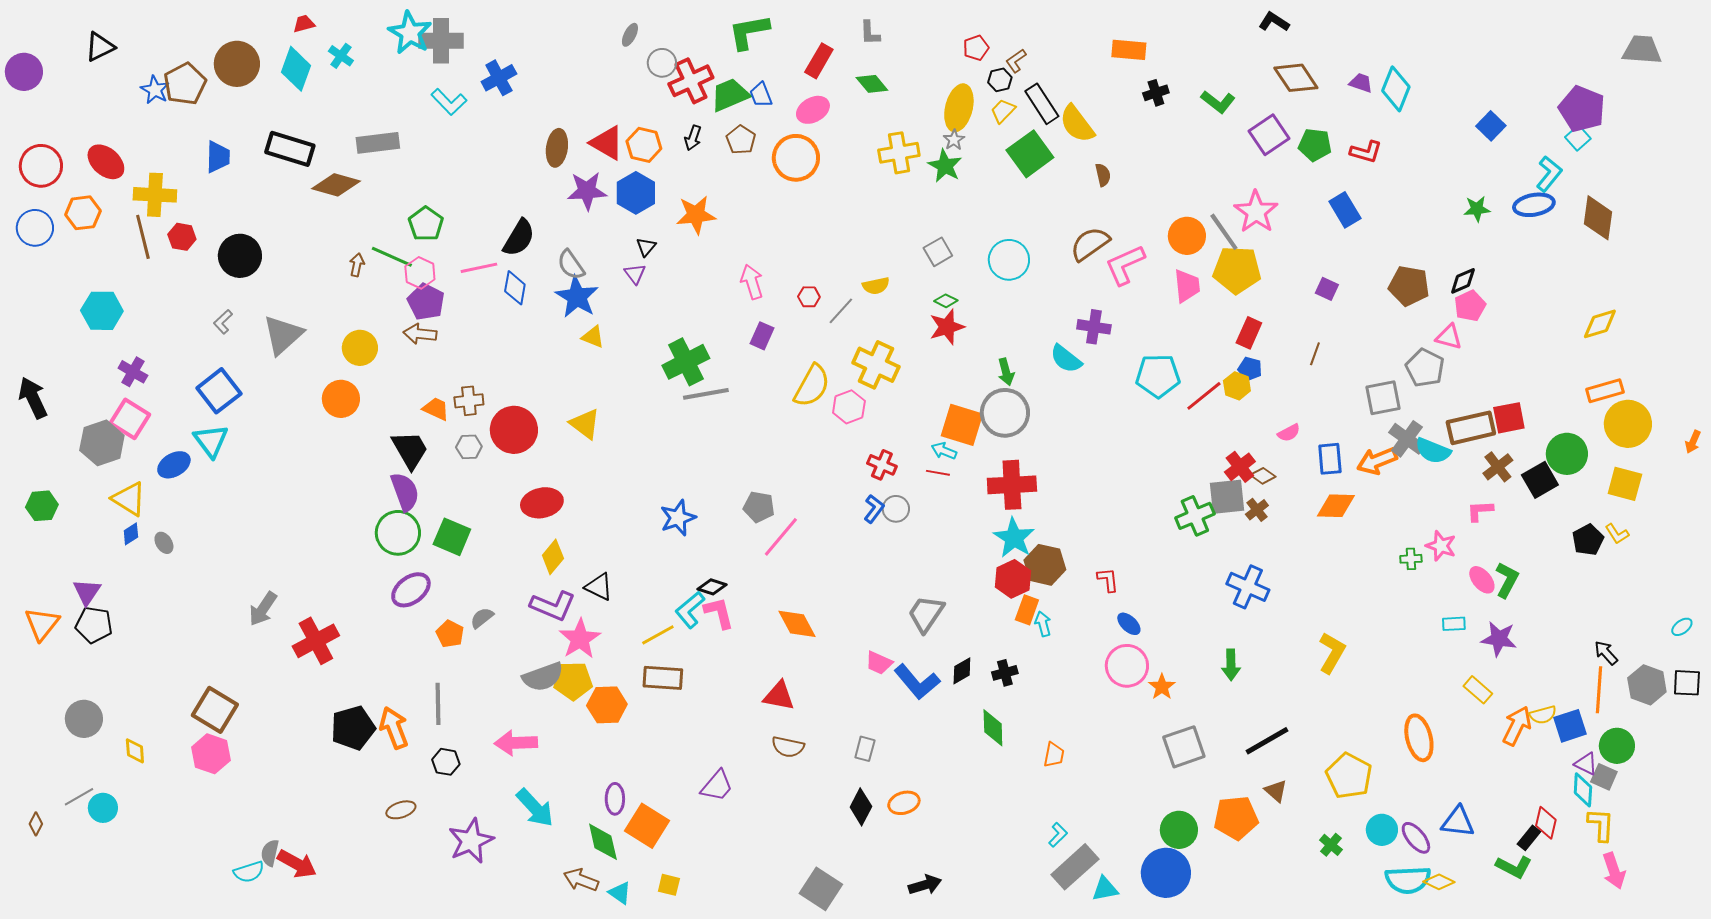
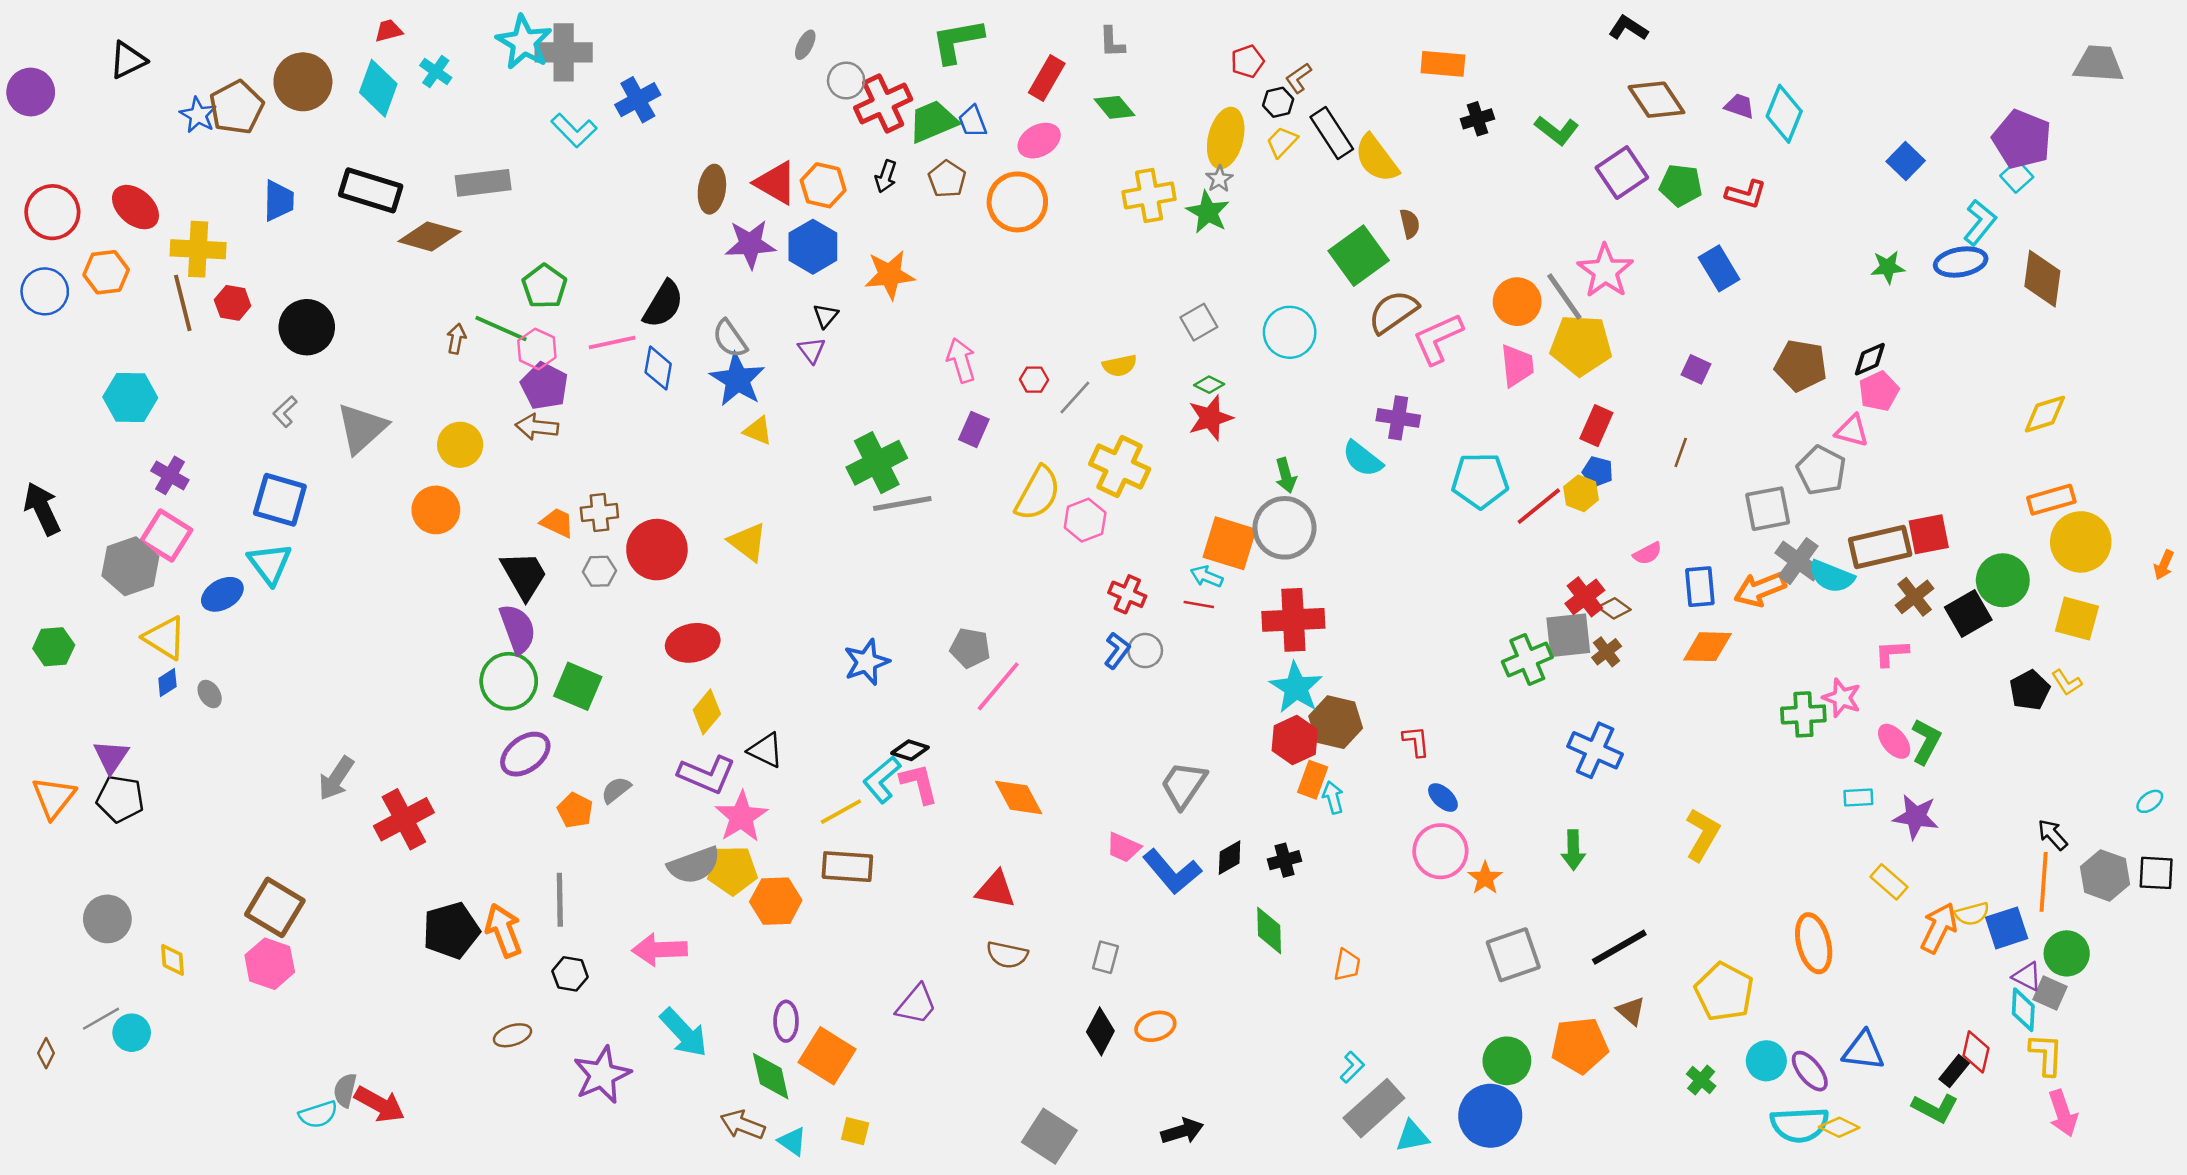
green square: (1030, 154) -> (1359, 256), moved
blue square: (219, 391) -> (280, 500), turned -36
green cross: (1411, 559) -> (1803, 714), size x1.6

